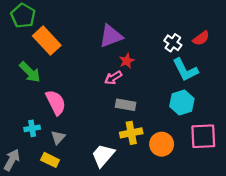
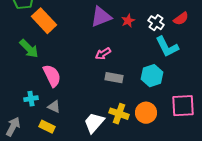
red star: (127, 61) -> (128, 21), moved
cyan hexagon: (182, 102) -> (152, 76), moved
yellow cross: (131, 133) -> (119, 114), moved, turned 30
gray triangle: (58, 137) -> (54, 107), turned -48

